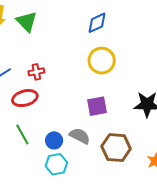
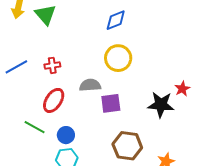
red ellipse: (25, 98) -> (54, 100), moved, turned -45
green line: (22, 134) -> (35, 127), turned -35
gray semicircle: (80, 136) -> (90, 85), moved, turned -35

